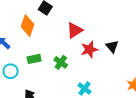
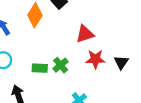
green rectangle: (34, 59) -> (40, 68), moved

